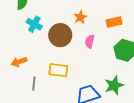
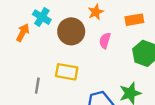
orange arrow: (19, 62) -> (23, 33), moved, turned 133

